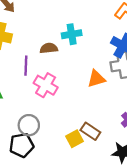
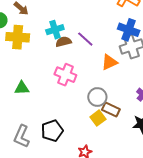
cyan cross: (72, 34) -> (55, 30), moved
purple line: (26, 66) -> (85, 39), moved, turned -42
gray circle: (29, 125) -> (97, 97), moved

